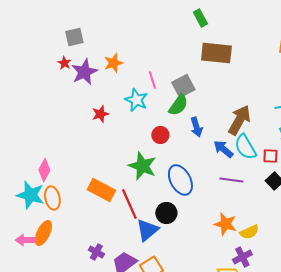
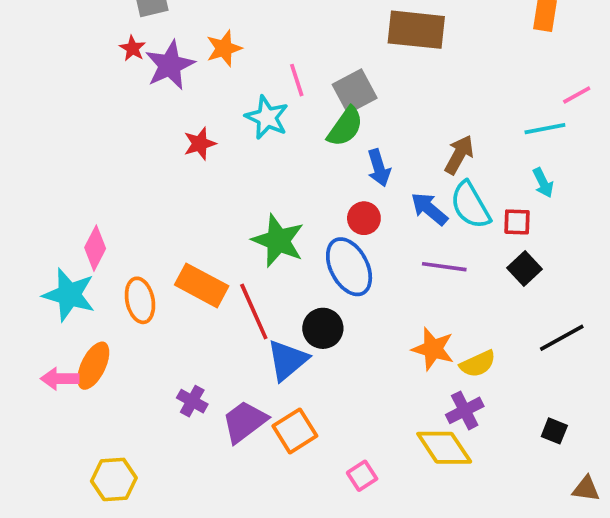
brown arrow: (239, 120) -> (459, 155), size x0.7
red circle: (160, 135) -> (364, 218), moved
orange ellipse: (52, 198) -> (140, 300), moved

